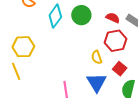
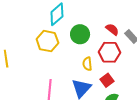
green circle: (81, 15) -> (80, 34), moved
yellow hexagon: (23, 47) -> (47, 41), moved

